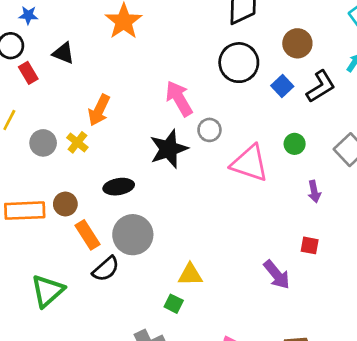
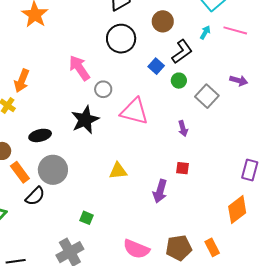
blue square: (282, 86) -> (156, 66), moved
green circle: (295, 144) -> (179, 81), moved
black star: (169, 149) -> (85, 120), moved
yellow triangle: (190, 275) -> (118, 171), moved
purple arrow: (277, 275) -> (160, 191), turned 60

